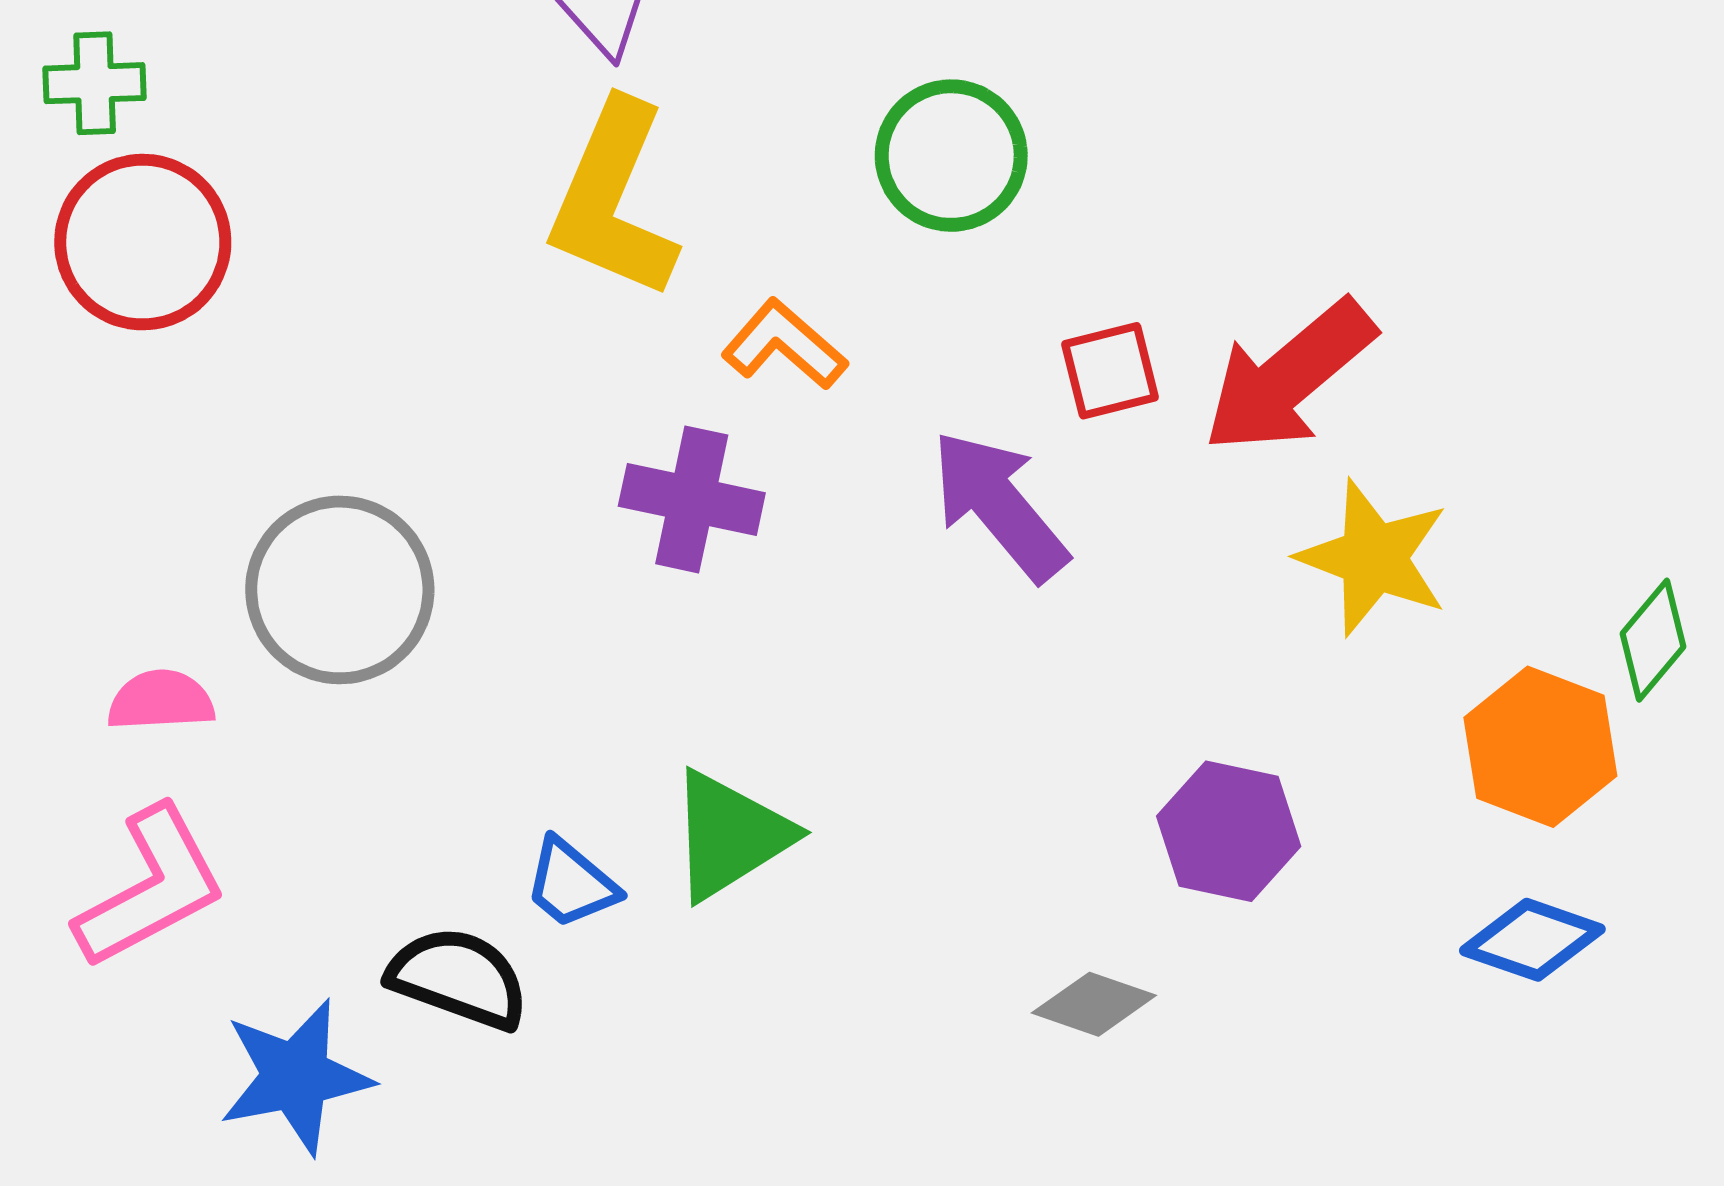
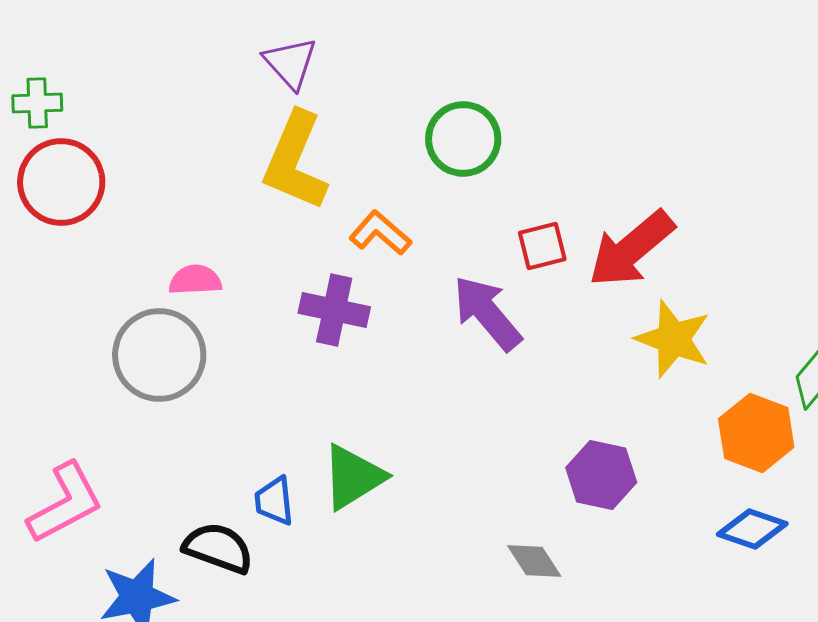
pink semicircle: (161, 701) -> (195, 280), moved
blue trapezoid: (571, 884) -> (274, 501), turned 44
gray diamond: (1094, 1004) -> (534, 561), turned 38

